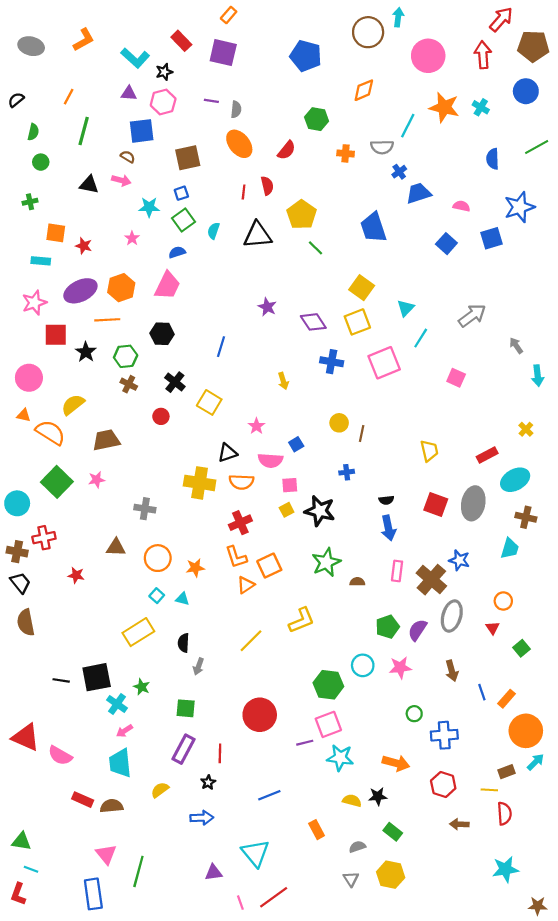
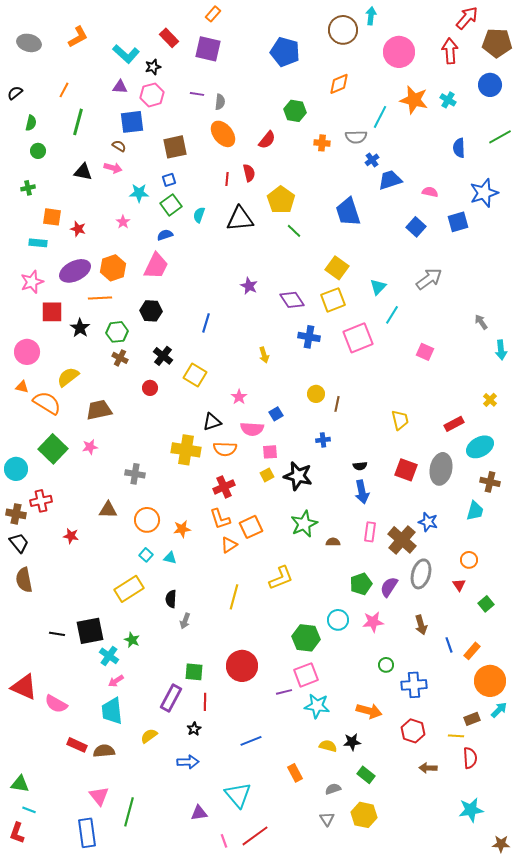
gray arrow: (472, 316) -> (429, 279), moved
yellow line: (251, 641) -> (234, 597), turned -30
green square: (186, 708) -> (194, 672), moved

